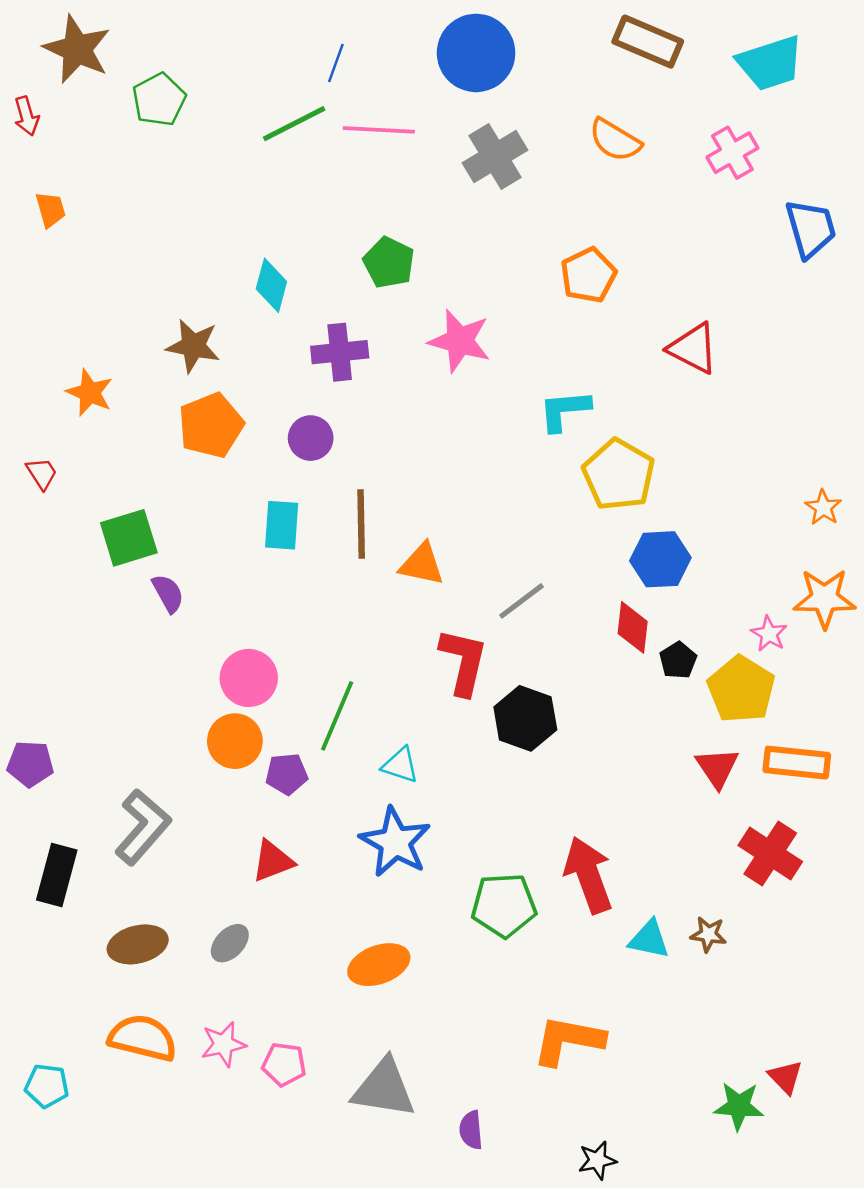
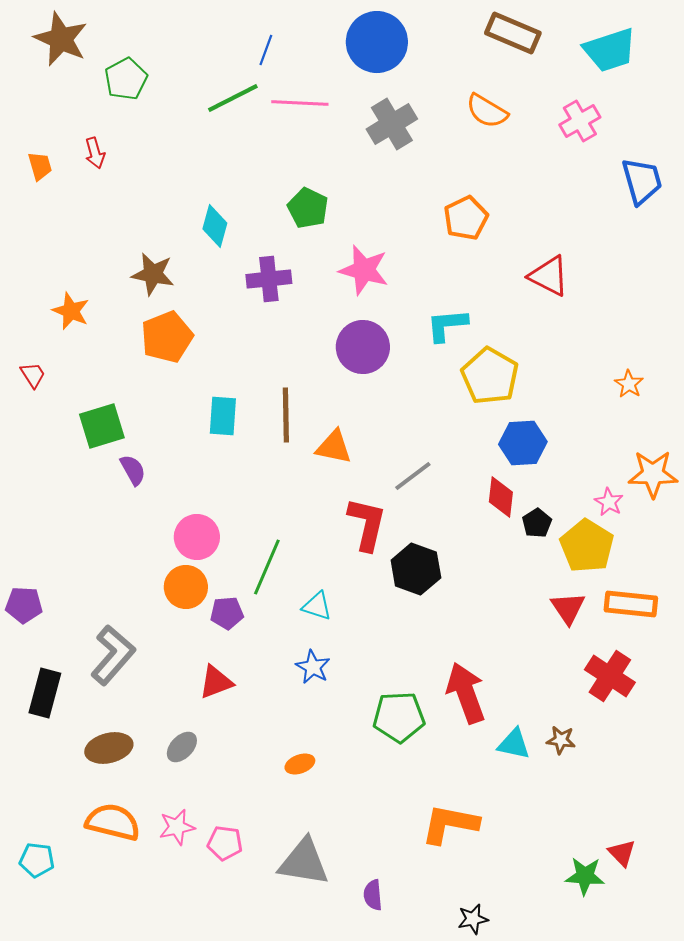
red arrow: (27, 116) -> (95, 153), moved
purple circle: (311, 438) -> (363, 347), moved, size x1.5
orange star: (823, 508) -> (629, 384), moved
blue star: (395, 842) -> (313, 667), size x0.6
orange ellipse: (379, 965) -> (300, 764), size x0.6

